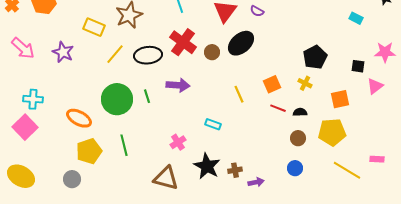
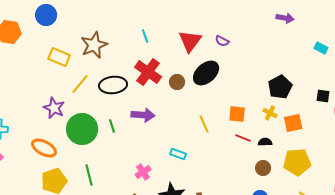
purple star: (63, 52) -> (54, 108), moved
orange square: (272, 84) -> (237, 114), turned 30
orange square: (340, 99) -> (293, 123), moved

